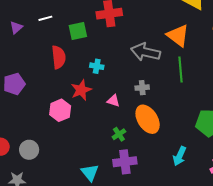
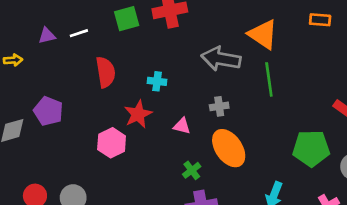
white line: (45, 18) -> (79, 33), moved
purple triangle: (16, 27) -> (47, 36), turned 32
green square: (78, 31) -> (127, 19), moved
purple pentagon: (14, 84) -> (48, 111), turned -30

